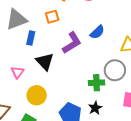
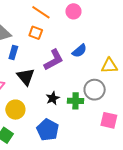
orange square: (52, 17) -> (36, 33), turned 32
black star: (95, 108) -> (53, 98), moved

